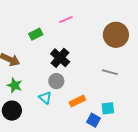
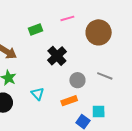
brown circle: (116, 35) -> (99, 32), moved
gray circle: (56, 81) -> (77, 80), moved

